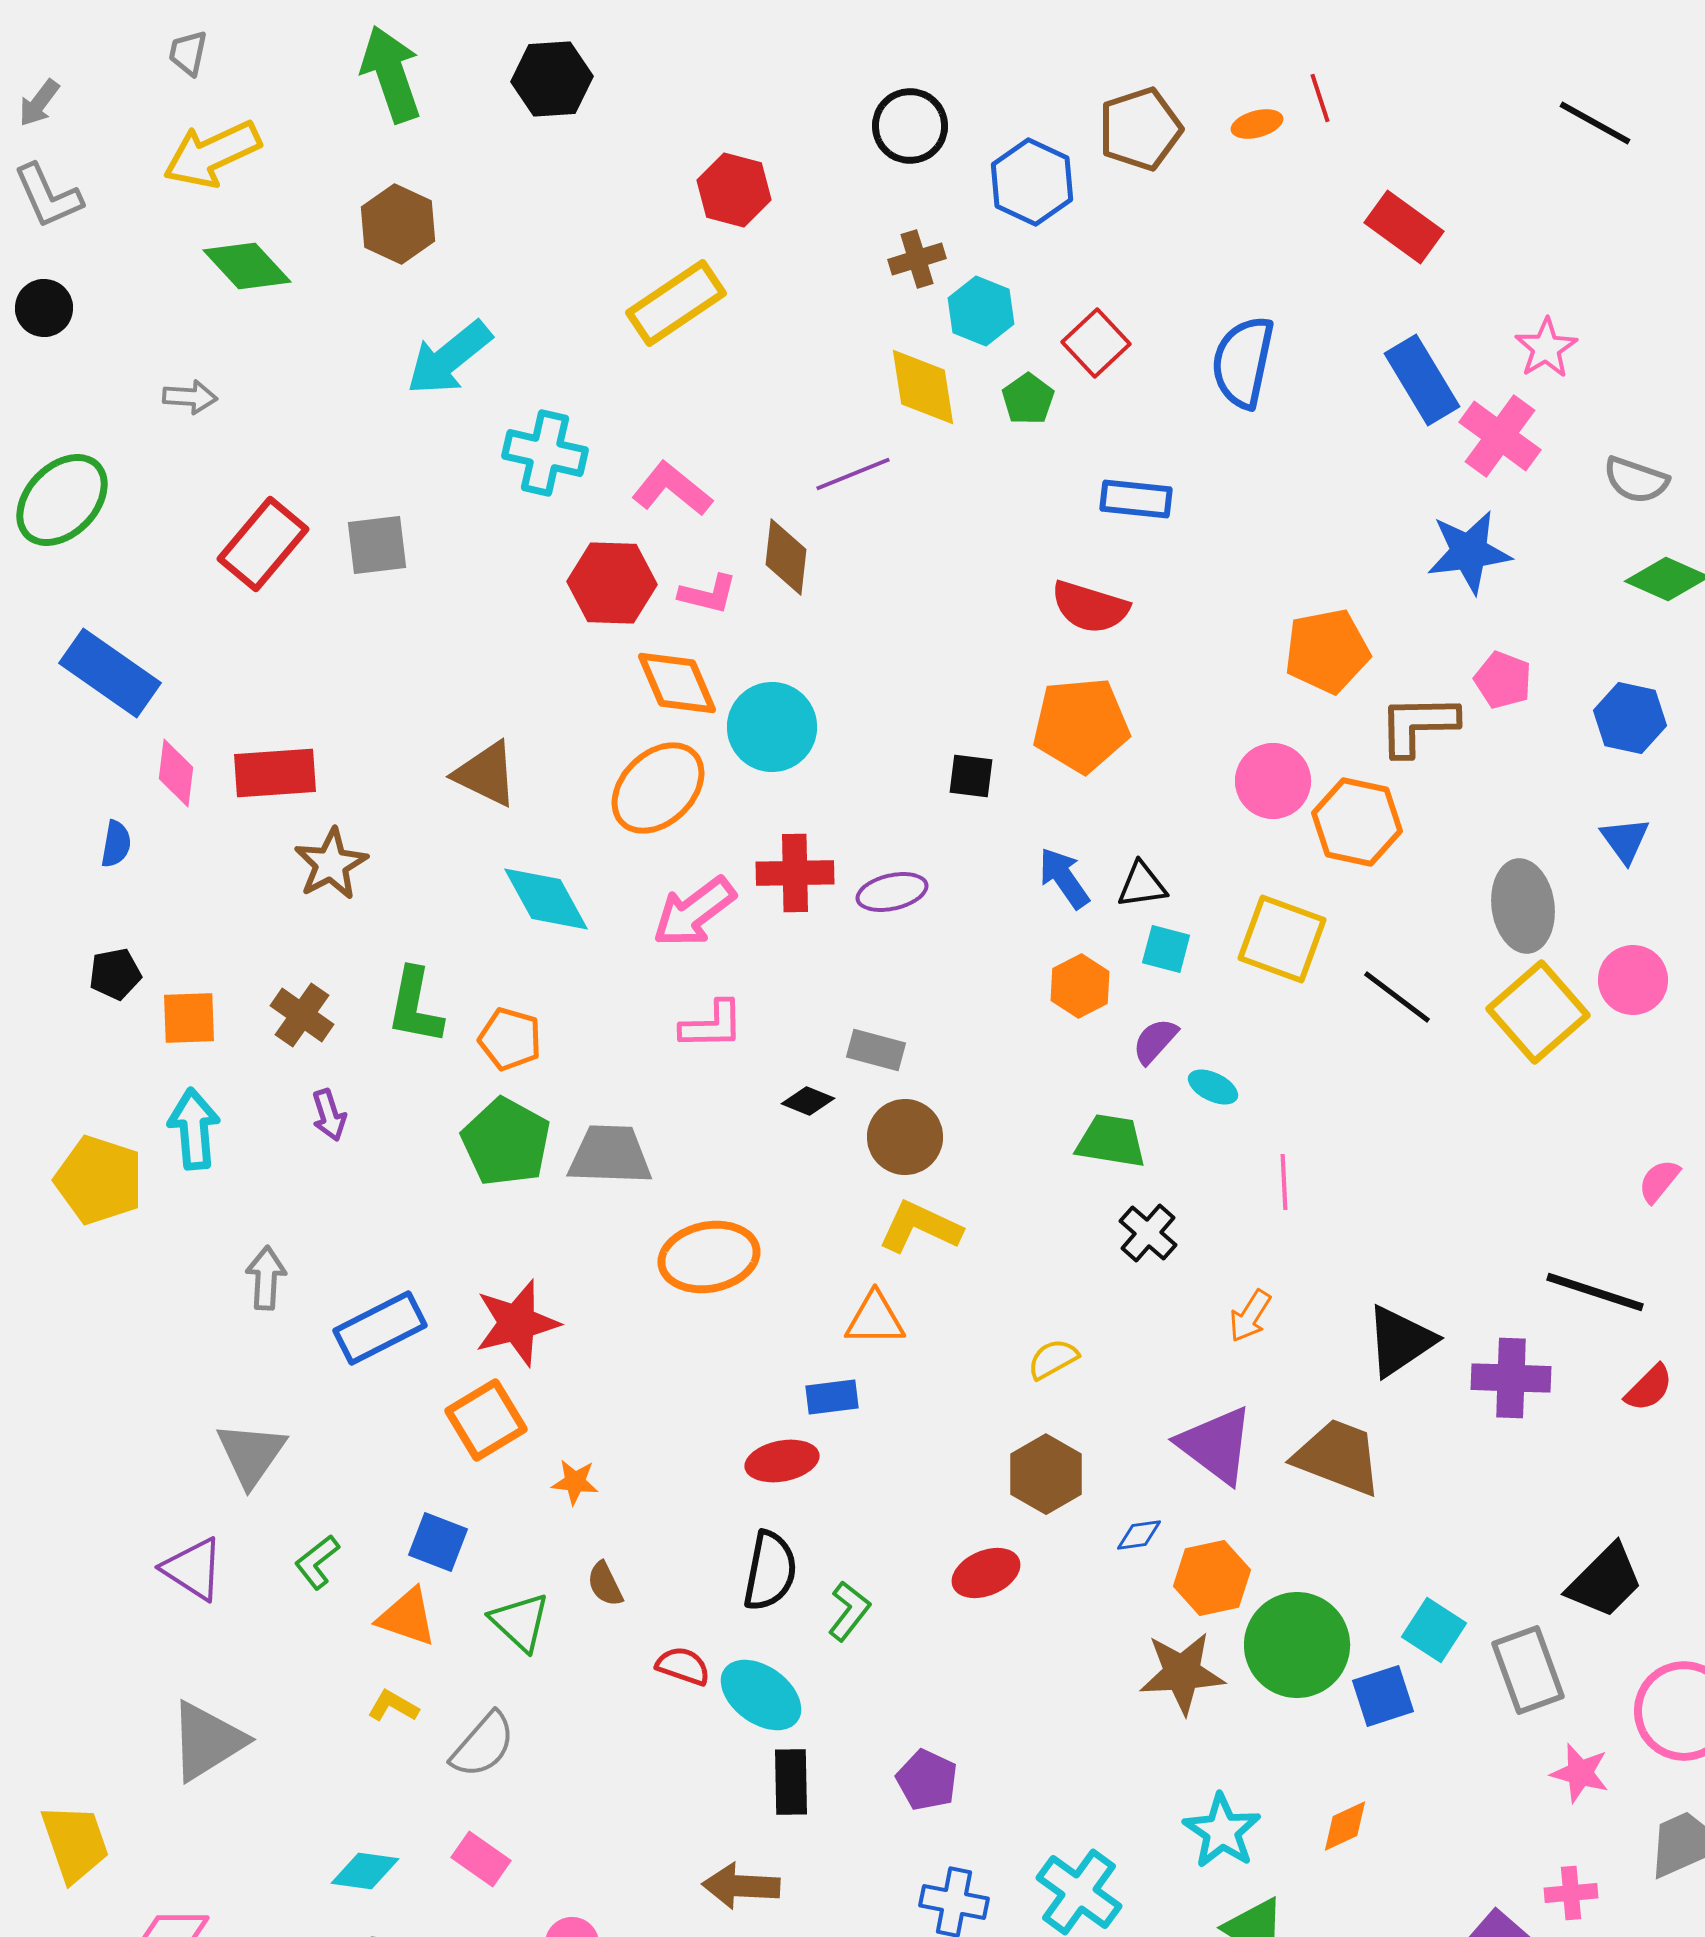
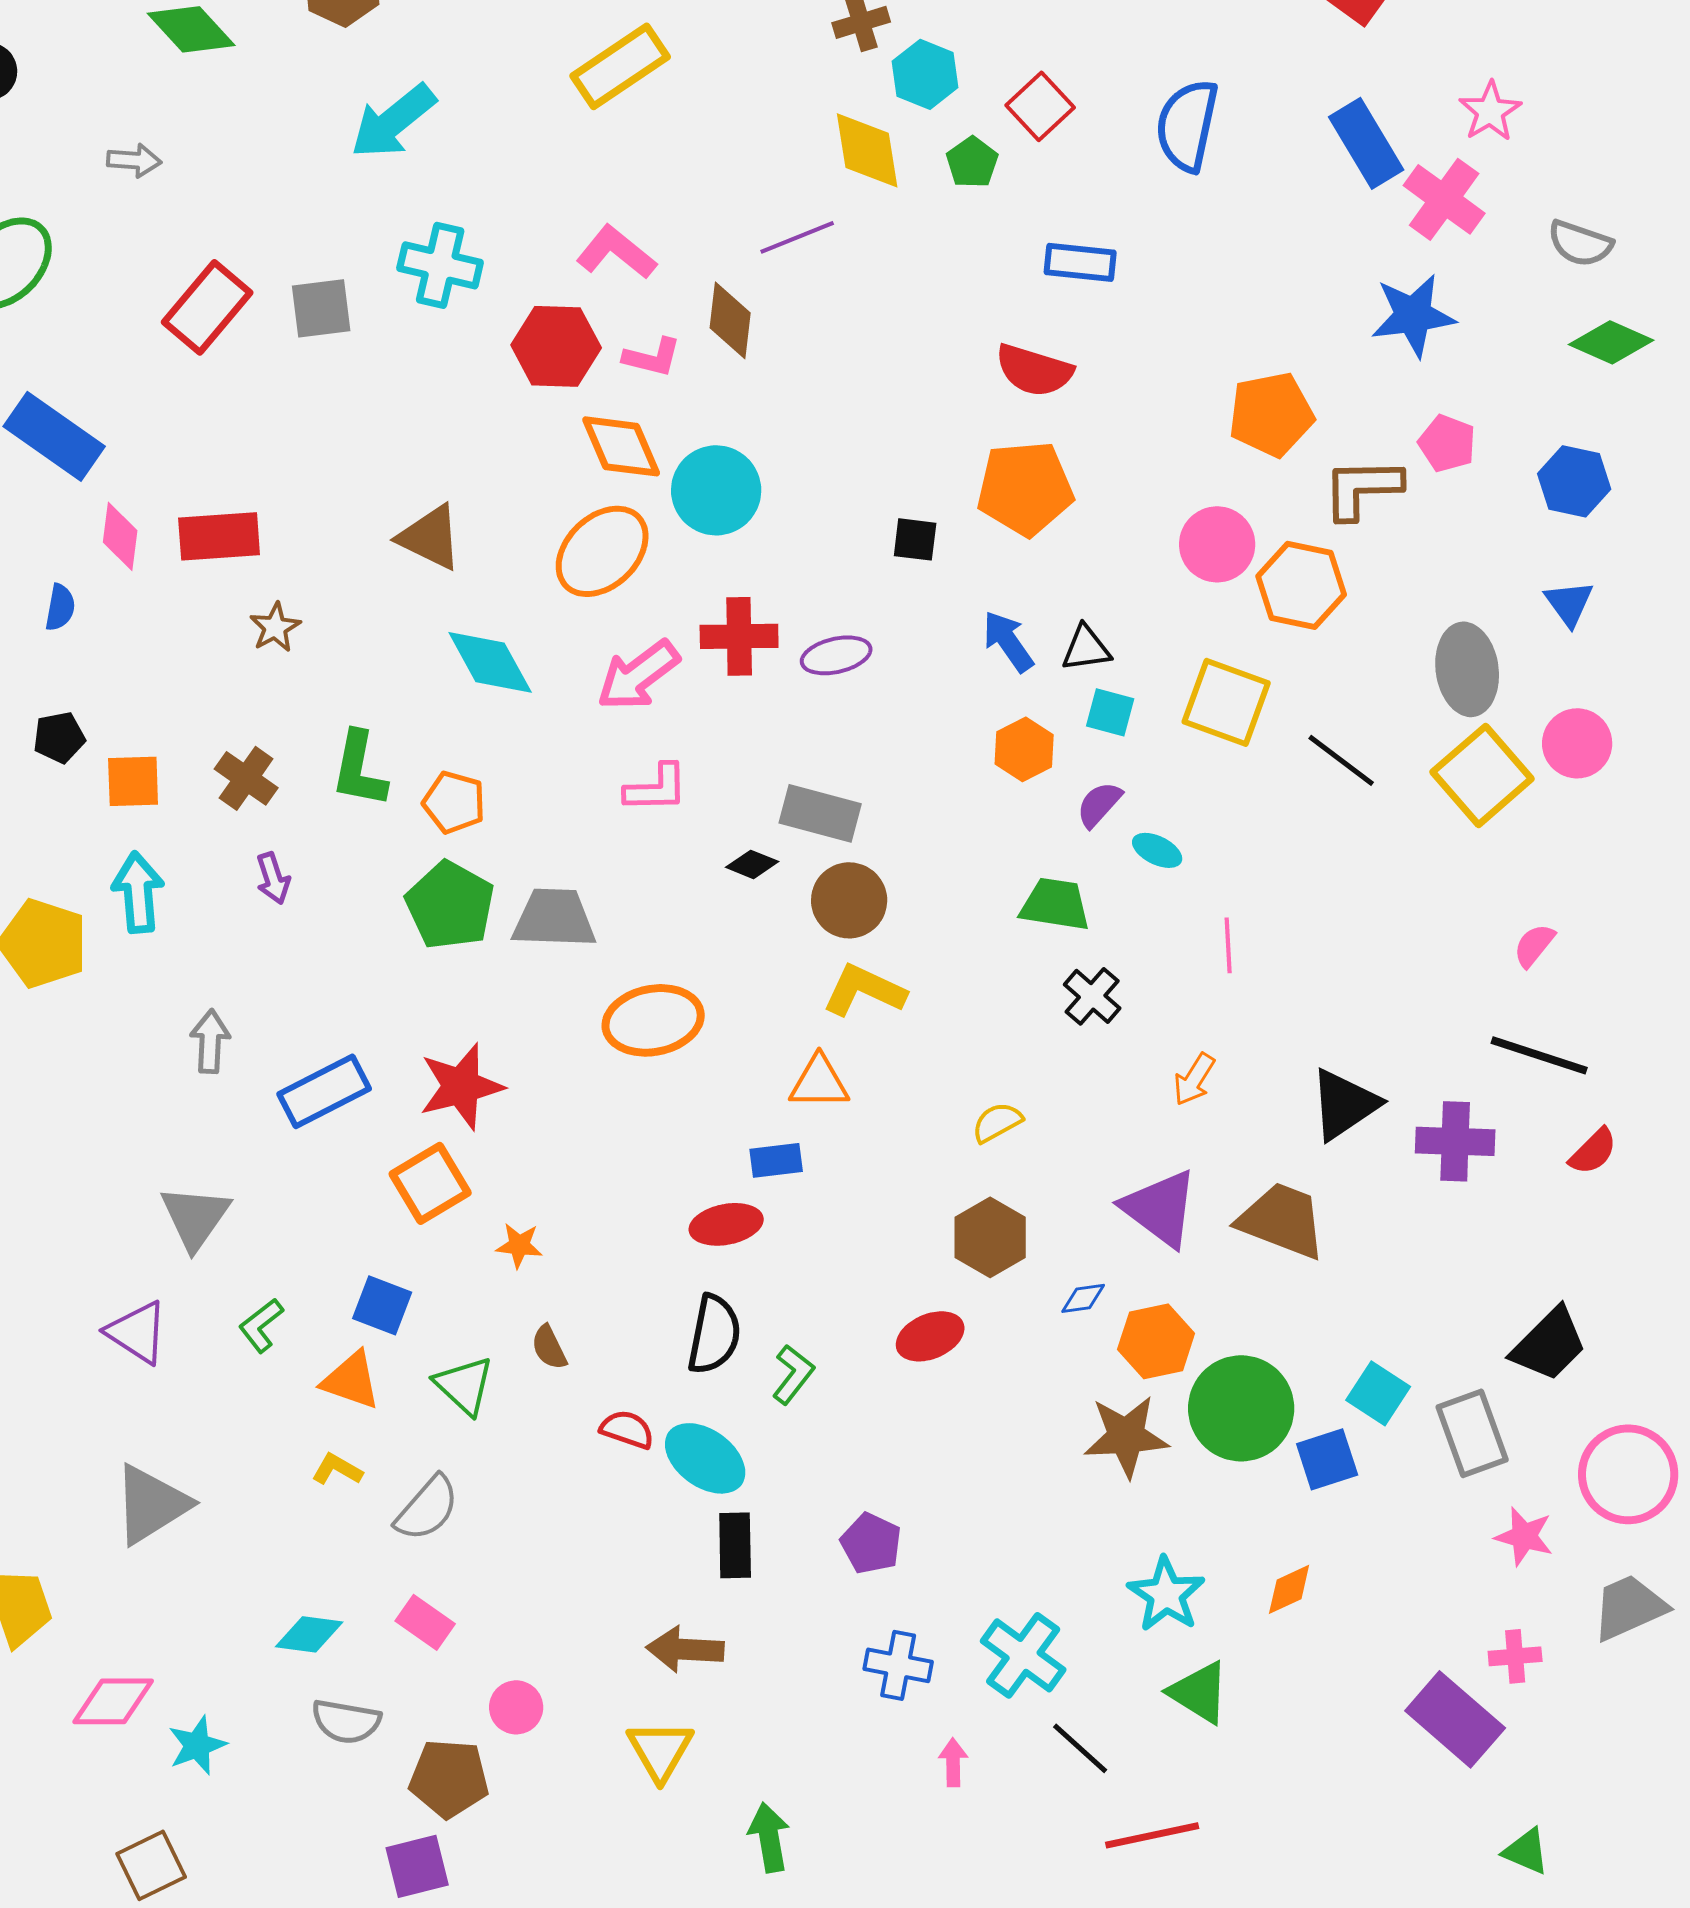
cyan cross: (545, 453) -> (440, 265), moved
brown star: (331, 864) -> (275, 627), size x0.7
gray rectangle: (876, 1050) -> (820, 813), size x1.4
pink semicircle: (1659, 1181) -> (1534, 945), moved

